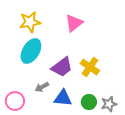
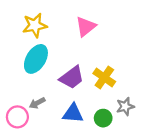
gray arrow: (42, 87) -> (37, 103), moved
gray star: (109, 104) -> (125, 106), moved

